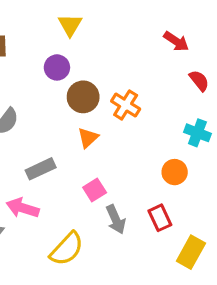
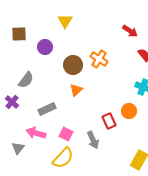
purple circle: (57, 67) -> (45, 47), moved
orange cross: (126, 105) -> (99, 59), moved
pink square: (95, 190) -> (66, 134), moved, turned -32
red rectangle: (160, 218) -> (109, 121), moved

